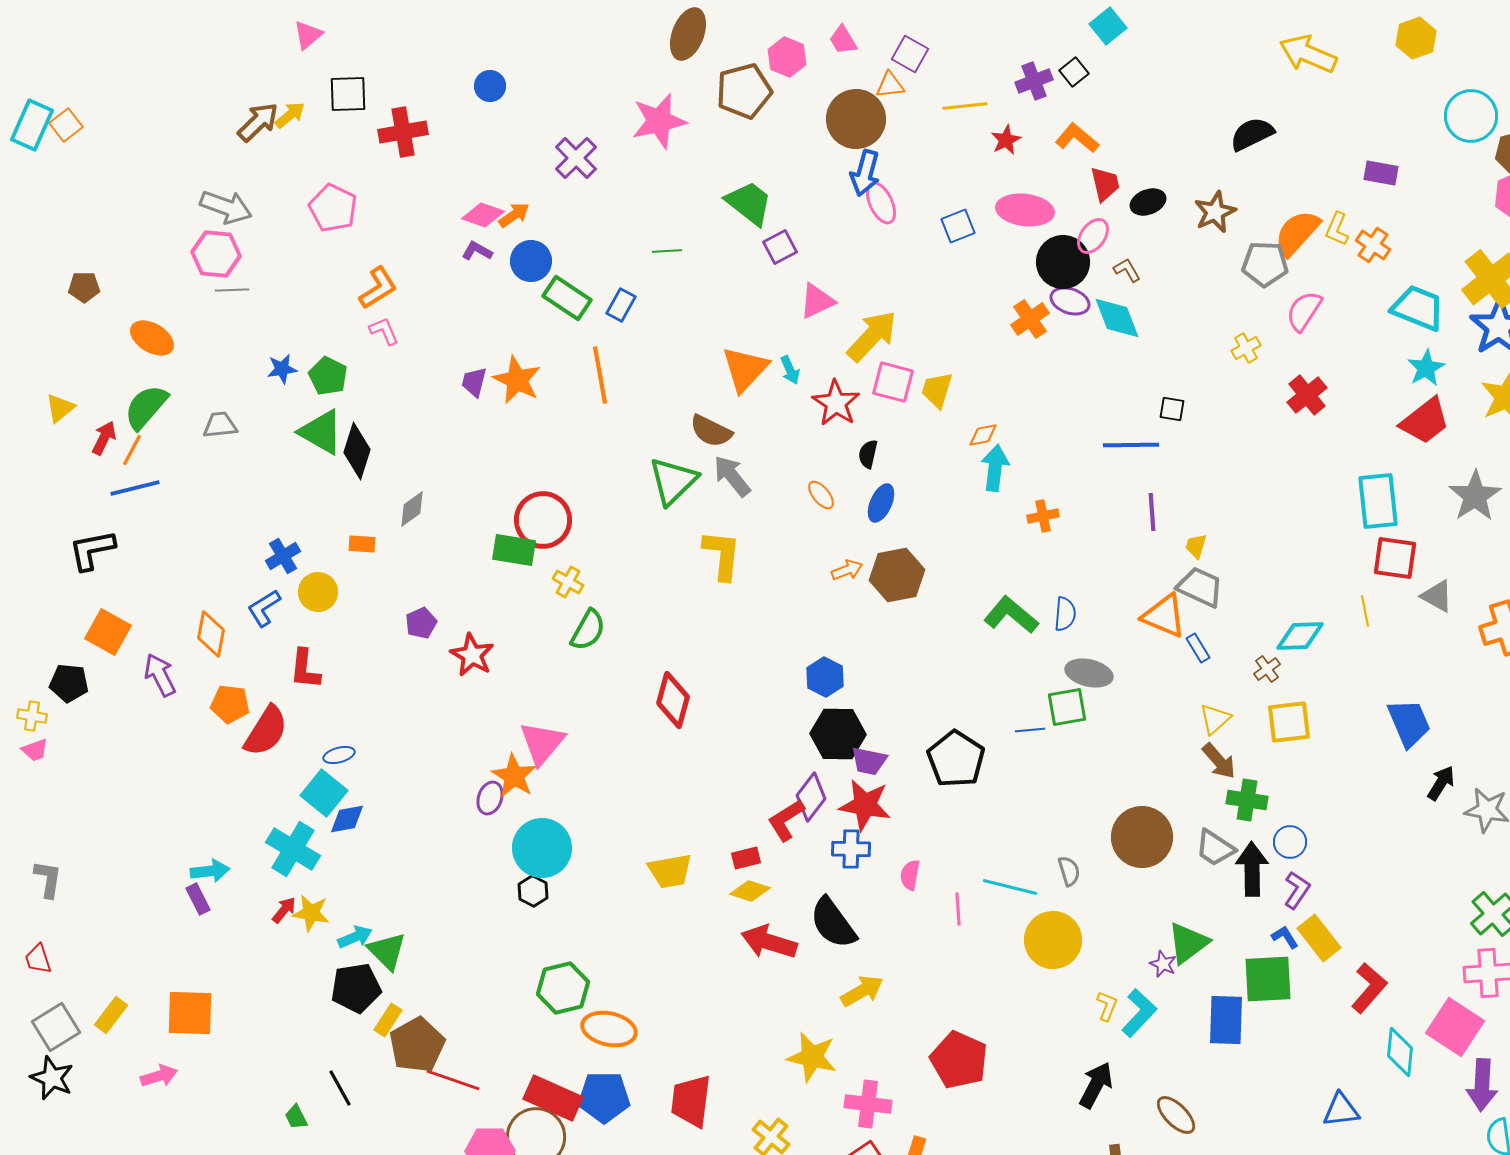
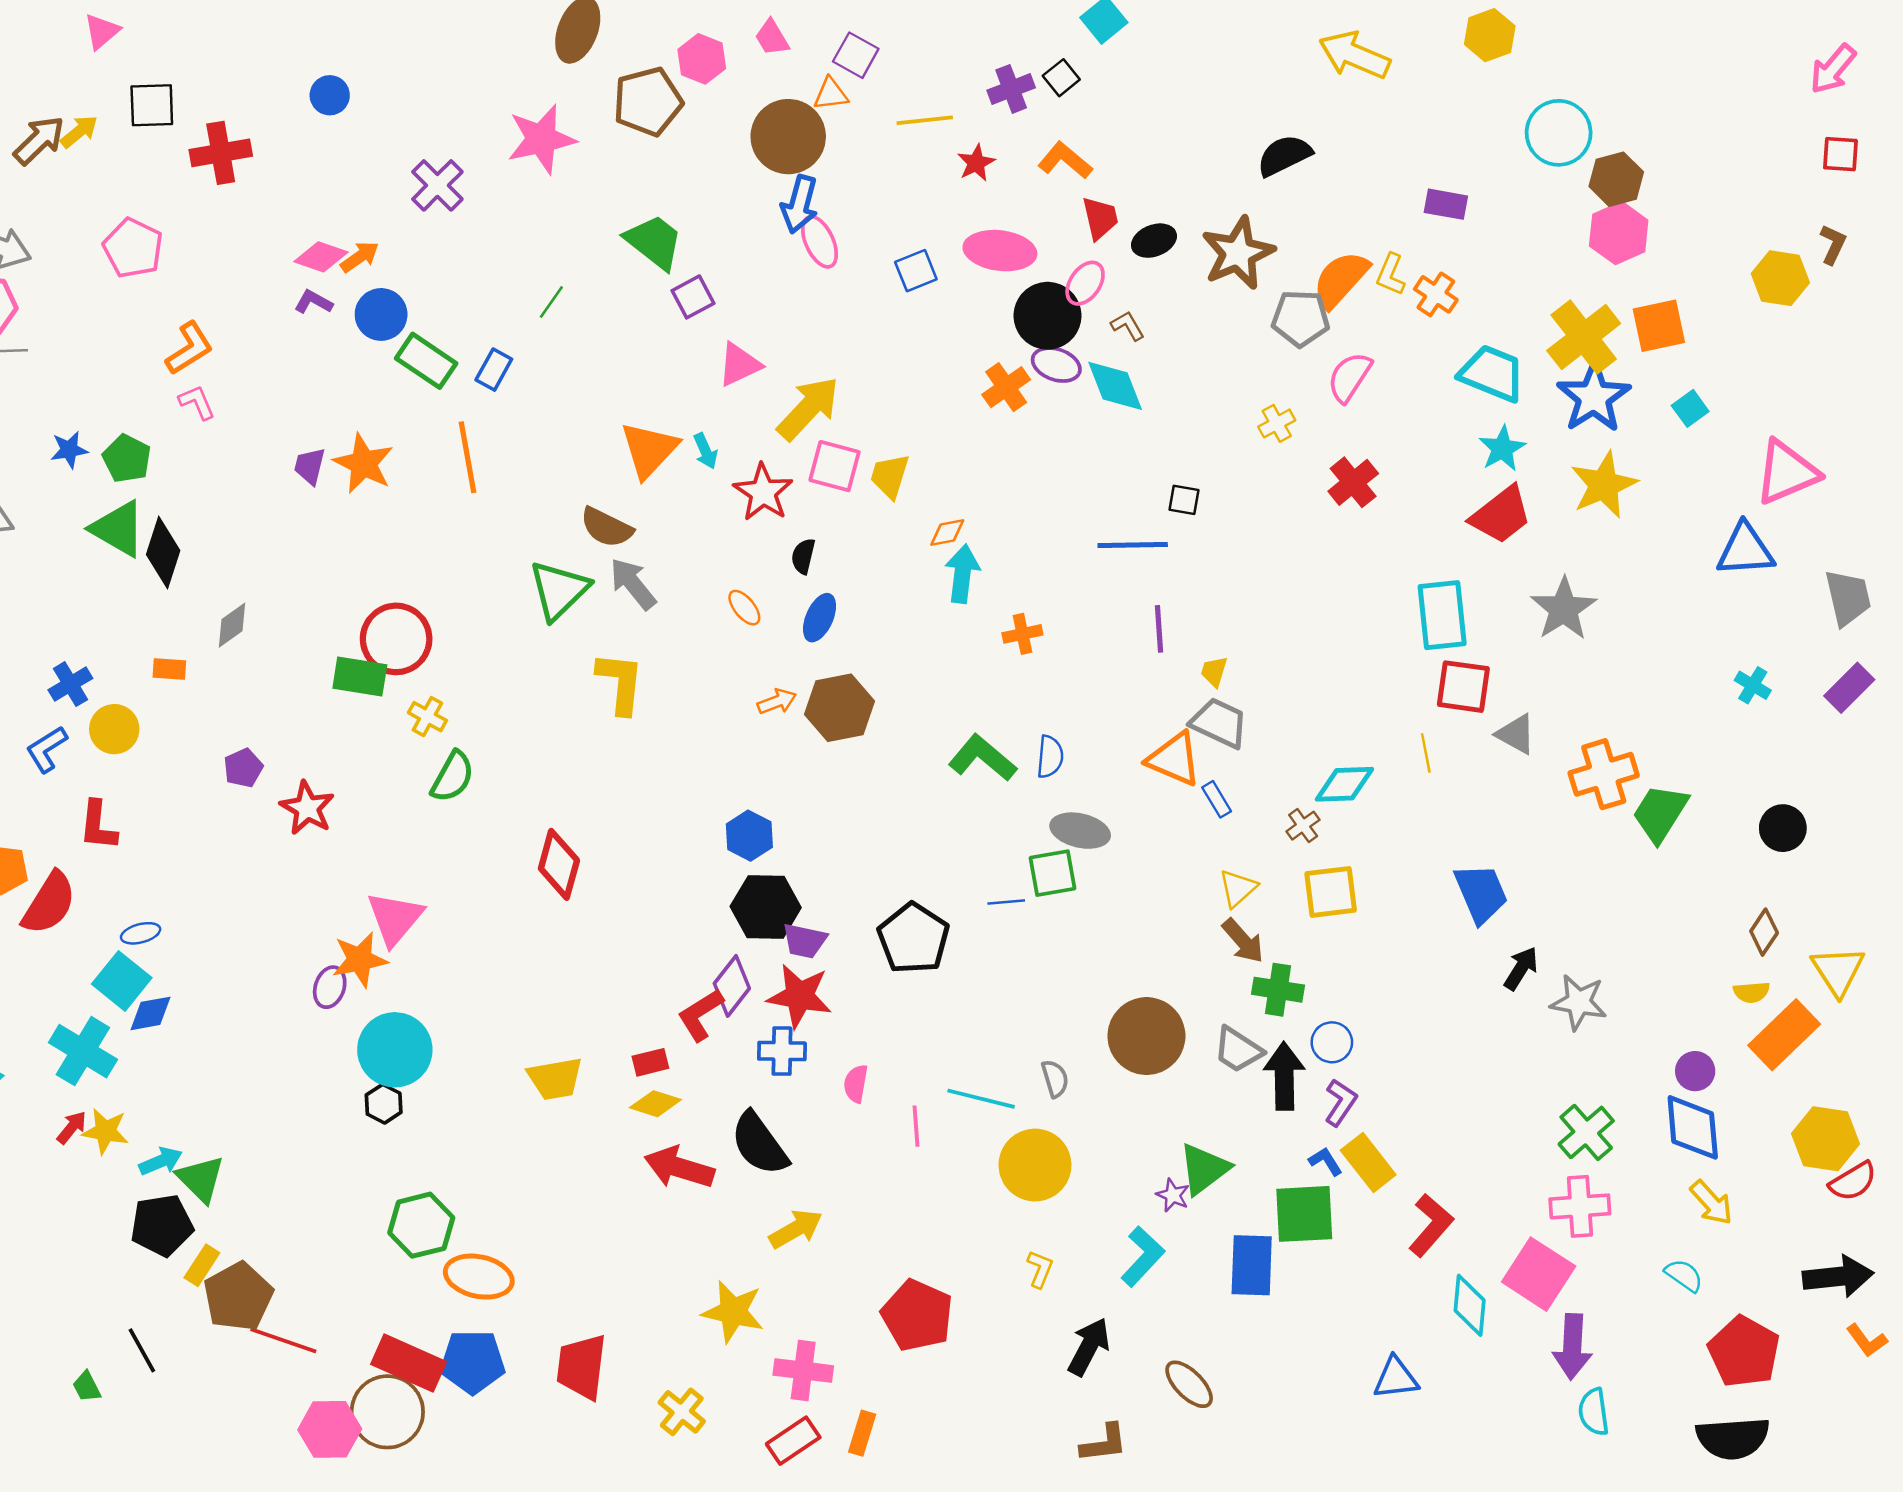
brown star: (1215, 212) -> (1238, 253), size x1.4
green line: (667, 251) -> (551, 302), turned -52
orange star: (514, 776) -> (360, 960), turned 30
yellow L-shape: (1107, 1006) -> (1040, 1269), moved

